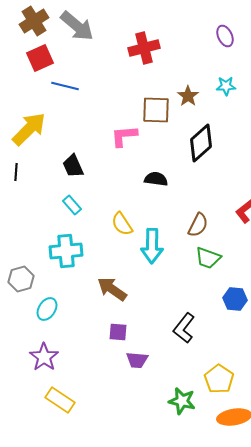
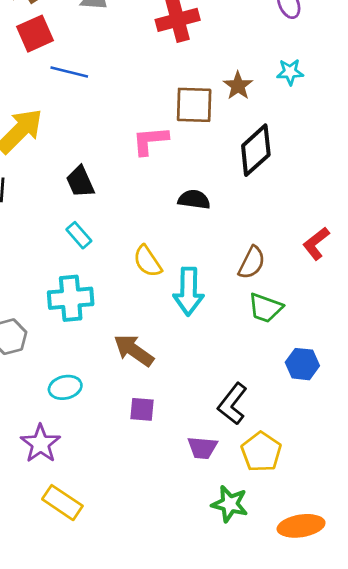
cyan ellipse: (47, 309) -> (65, 387), moved, turned 45
purple trapezoid: (137, 360) -> (202, 448), moved
yellow pentagon: (219, 379) -> (261, 452), moved

